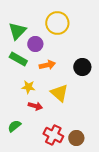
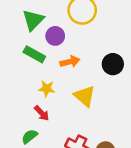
red arrow: (35, 106) -> (42, 113), moved, turned 32

